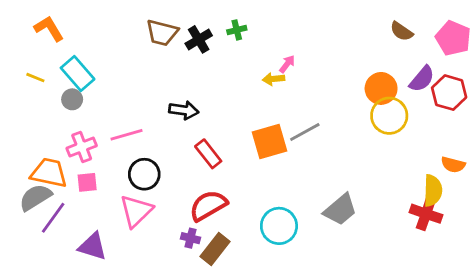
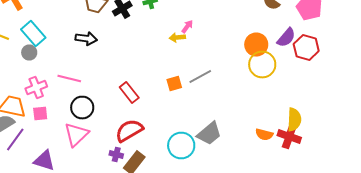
black arrow: (184, 110) -> (86, 38), moved
pink line: (127, 135) -> (69, 78), turned 30
orange square: (269, 142) -> (174, 84), size x0.6
orange semicircle: (453, 165) -> (264, 134), moved
gray trapezoid: (340, 210) -> (209, 134), moved

